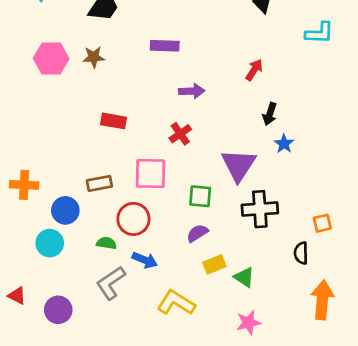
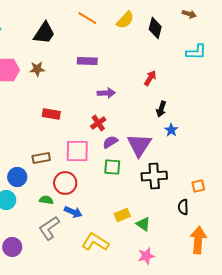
purple semicircle: (197, 233) -> (110, 142), moved

